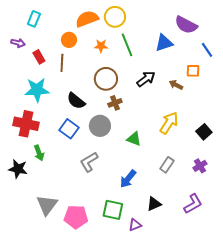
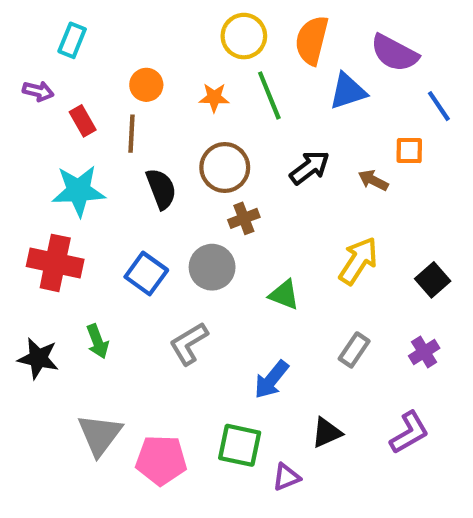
orange semicircle: (87, 19) -> (312, 40), moved, turned -55
black semicircle: (76, 101) -> (161, 189), moved, turned -150
green arrow: (39, 153) -> (98, 341), moved

